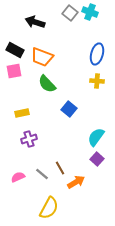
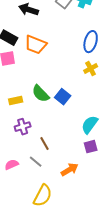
yellow cross: (97, 81) -> (91, 69), turned -32
green semicircle: (47, 84) -> (41, 94), moved
purple square: (97, 159) -> (91, 147), turned 32
brown line: (60, 168) -> (45, 144), moved

